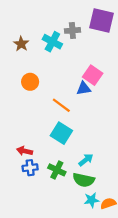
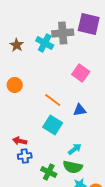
gray cross: (72, 30) -> (63, 33), size x1.5
orange circle: (30, 82) -> (15, 85), moved
blue triangle: (84, 88) -> (80, 110), moved
green cross: (57, 170) -> (49, 172), moved

